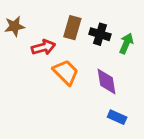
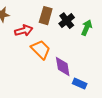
black cross: (100, 34) -> (67, 21), turned 35
purple diamond: (107, 82) -> (63, 67), moved

